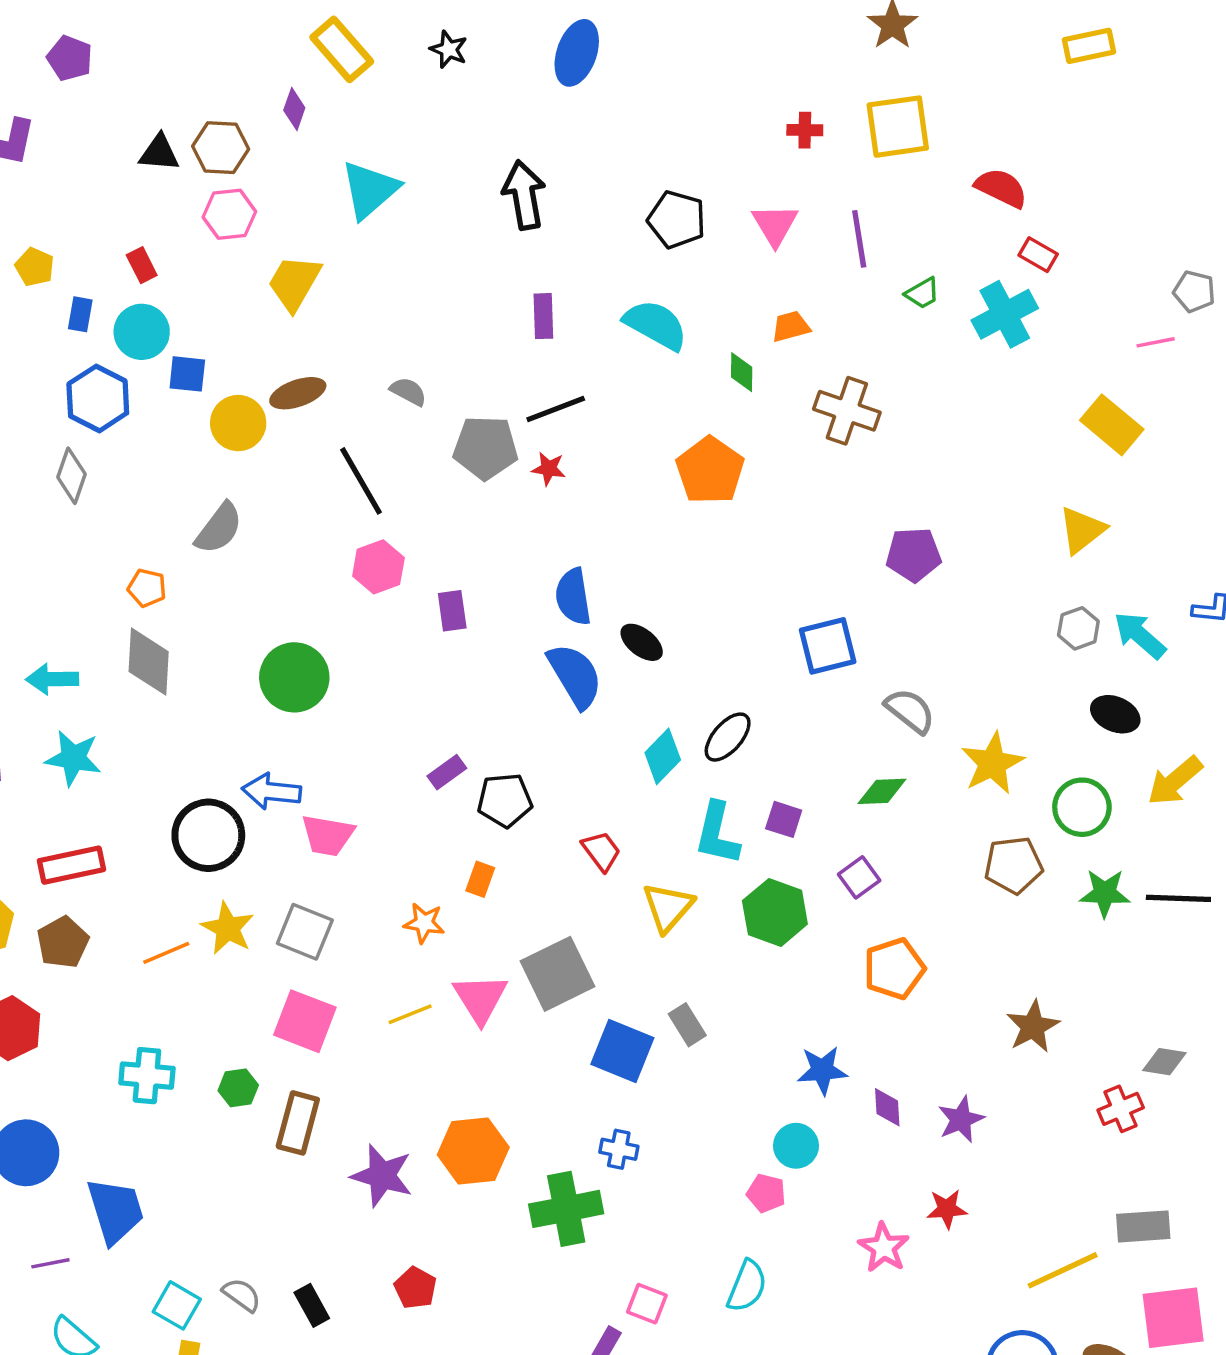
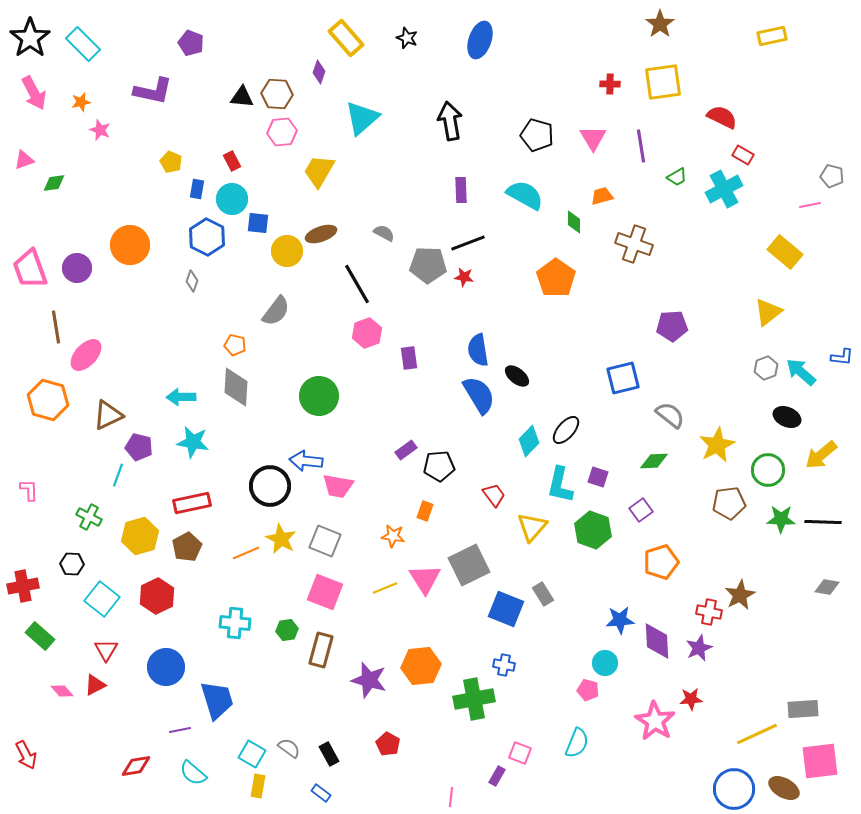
gray diamond: (72, 476) -> (192, 281), size x0.7
gray diamond: (1164, 1062) -> (827, 587), moved
purple diamond: (887, 1107) -> (657, 641), size x1.6
red cross: (1121, 1109) -> (709, 612), moved, turned 35
pink star: (884, 1248) -> (655, 721), size x1.4

